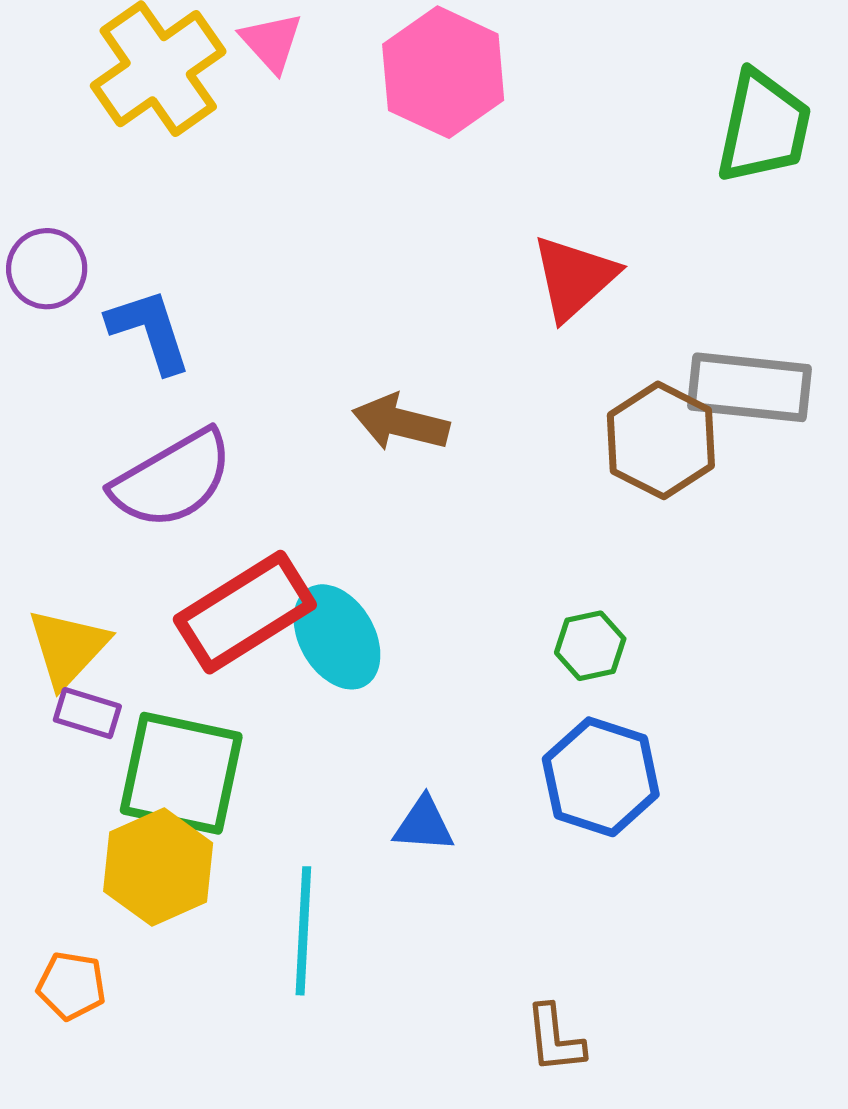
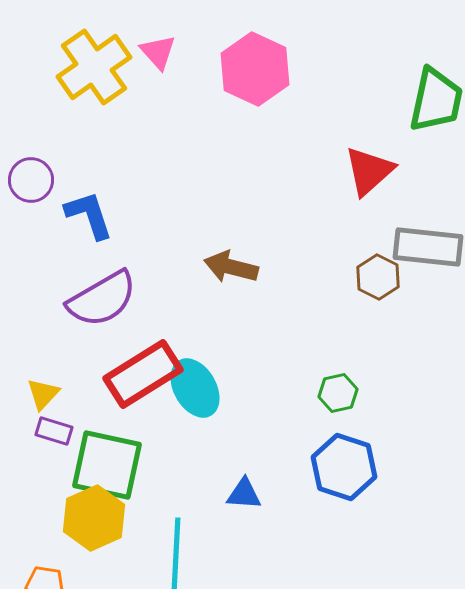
red triangle: (574, 278) -> (369, 171), moved
brown hexagon: (661, 440) -> (378, 277), size x0.7
yellow triangle: (68, 648) -> (43, 394), size x0.7

